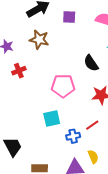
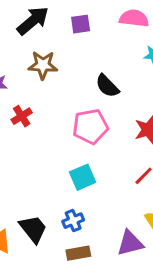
black semicircle: (91, 63) -> (107, 86), moved
blue cross: (73, 136) -> (73, 221), moved

